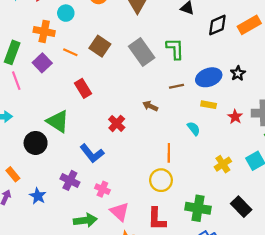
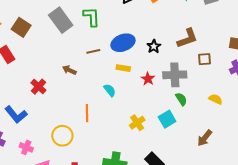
brown square: (100, 46) -> (21, 27), moved
black star: (238, 73) -> (154, 46), moved
yellow circle: (161, 180) -> (62, 136), moved

